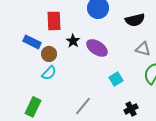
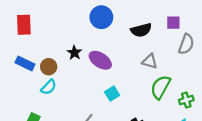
red rectangle: (54, 21) -> (24, 25), moved
blue rectangle: (32, 42) -> (25, 63), moved
cyan square: (116, 79) -> (112, 94), moved

